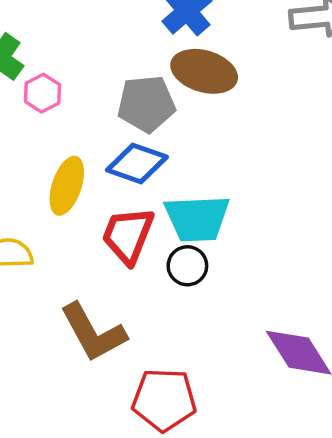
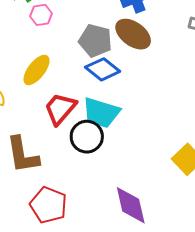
blue diamond: (137, 163) -> (103, 69), moved
black circle: (187, 266) -> (87, 137), size x1.4

